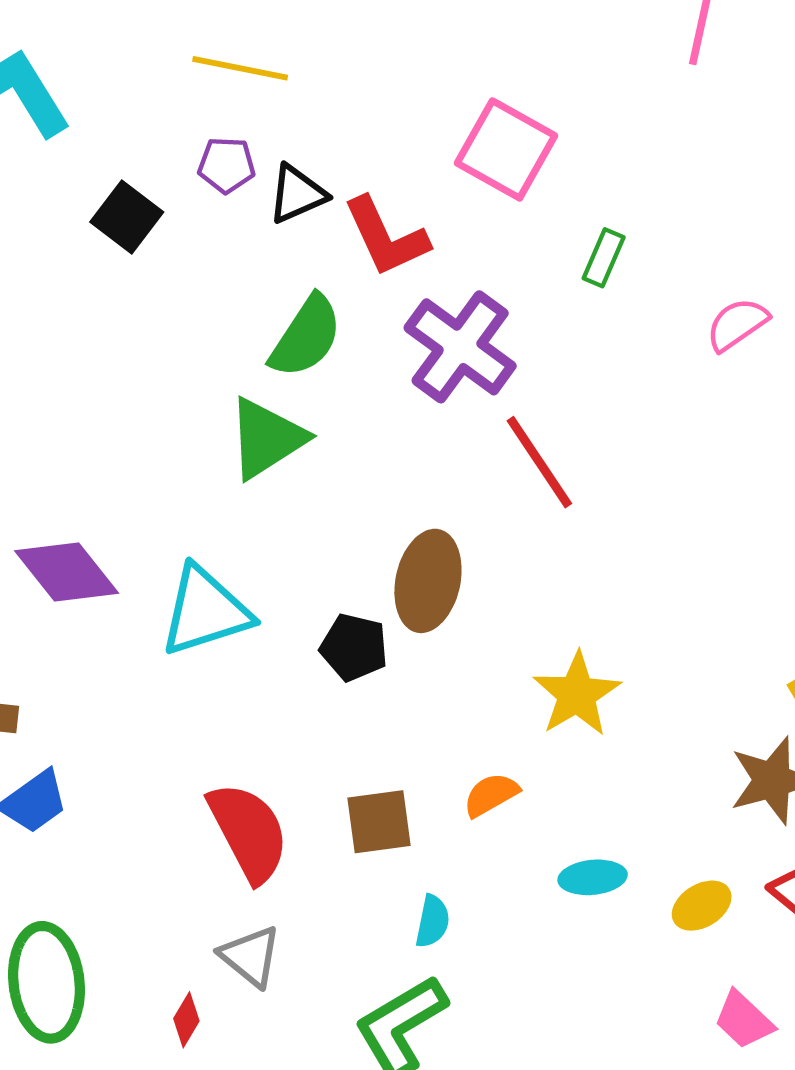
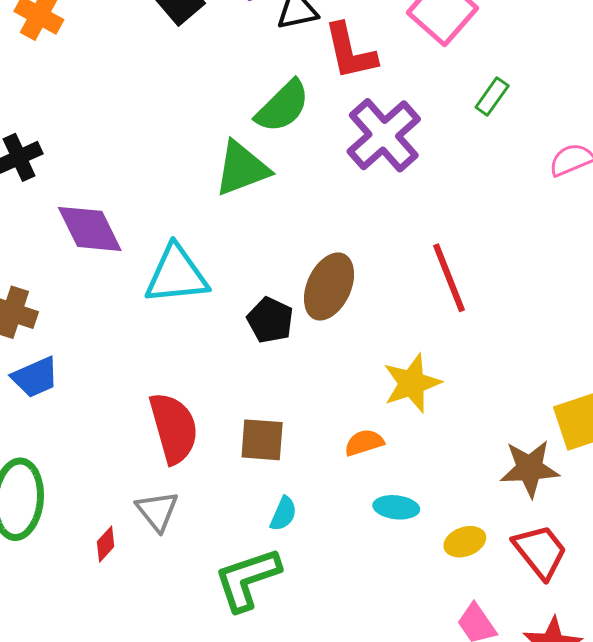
red line: (539, 462) -> (449, 278), moved
orange semicircle: (491, 795) -> (364, 443), moved

